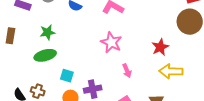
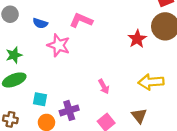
pink star: (111, 42) -> (59, 45), moved
red star: (160, 47) -> (137, 39), moved

